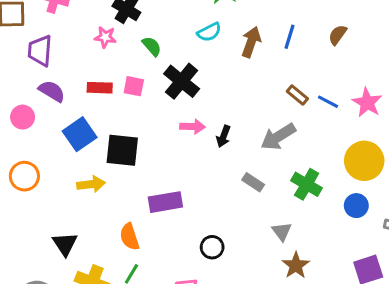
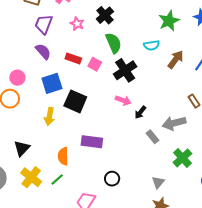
pink star: (105, 37) -> (77, 24), moved
green semicircle: (152, 46) -> (113, 43), size x1.5
pink circle: (23, 117) -> (17, 78), moved
gray rectangle: (253, 182) -> (153, 137), moved
yellow arrow: (91, 184) -> (49, 116), turned 90

